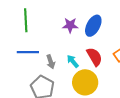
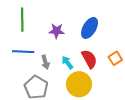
purple star: (70, 25) -> (57, 31), moved

